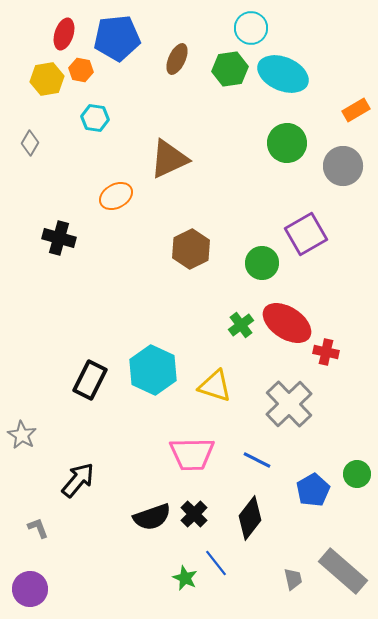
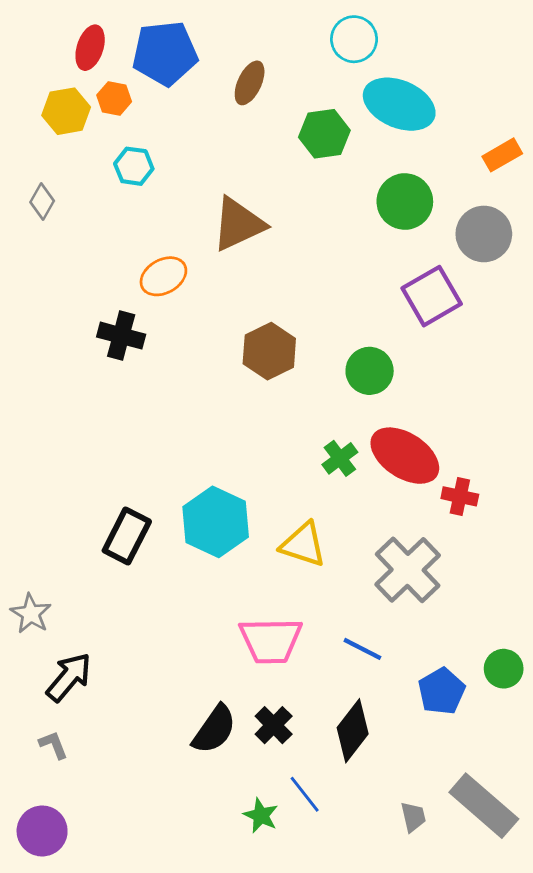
green hexagon: (230, 69) -> (324, 134), moved
purple square: (306, 234) -> (432, 296), moved
black cross: (59, 238) -> (121, 336), moved
black arrow: (78, 480) -> (69, 677), moved
black semicircle: (152, 517) -> (214, 729), turned -36

